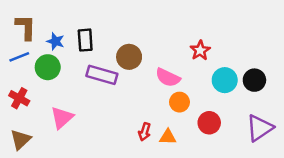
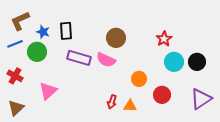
brown L-shape: (26, 27) -> (20, 21), turned -115
red star: (200, 50) -> (164, 39), moved
brown circle: (129, 57) -> (116, 38), moved
pink semicircle: (168, 78) -> (106, 60), moved

